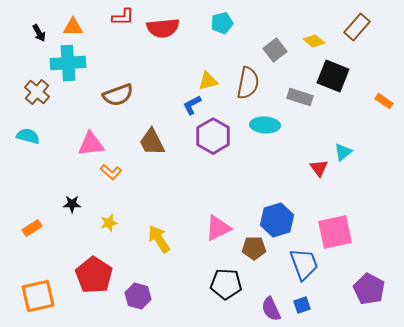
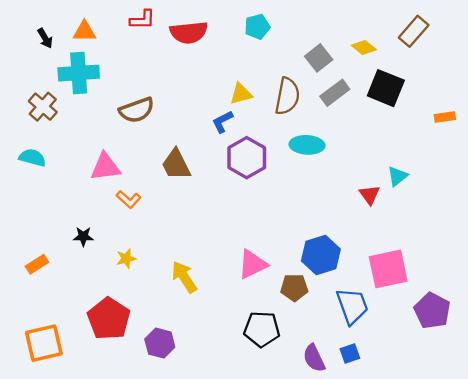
gray rectangle: (300, 97) -> (335, 93), moved, turned -55
orange rectangle: (384, 101) -> (445, 117), turned -42
purple pentagon: (369, 289) -> (432, 311), moved

